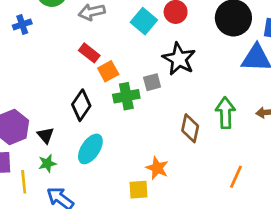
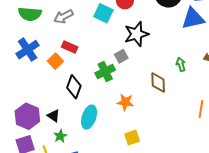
blue cross: (22, 24) -> (28, 50), moved, size x1.6
black star: (179, 59) -> (136, 34), turned -30
orange square: (108, 71) -> (55, 61), moved
green arrow: (225, 113) -> (181, 64), size x0.6
orange star: (157, 168) -> (125, 102), moved

